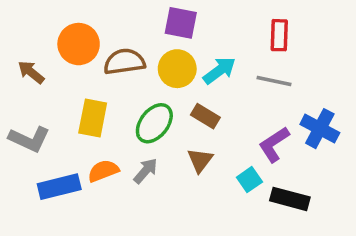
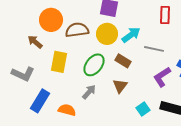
brown arrow: (31, 72) -> (35, 42), moved
gray line: (274, 81) -> (154, 49), moved
orange semicircle: (103, 171) -> (67, 110), moved, turned 36
cyan square: (249, 180) -> (143, 109), moved
blue rectangle: (59, 187) -> (40, 101), turned -45

